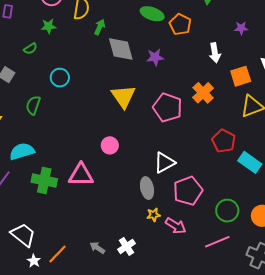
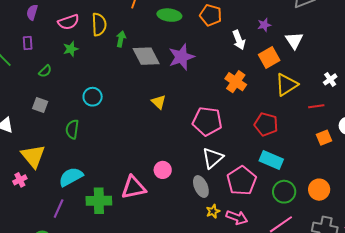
orange pentagon: (180, 24) -> (211, 15), moved
purple star: (241, 28) -> (264, 25), moved
green semicircle: (30, 49) -> (45, 71), moved
purple star: (155, 57) -> (181, 57), size x1.5
yellow triangle: (123, 96) -> (159, 102), size x0.6
pink pentagon: (168, 108) -> (207, 121), moved
pink circle: (110, 145) -> (163, 170), moved
cyan rectangle: (250, 162) -> (271, 160), moved

